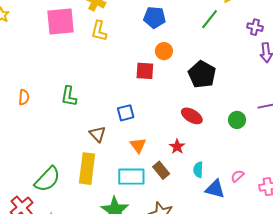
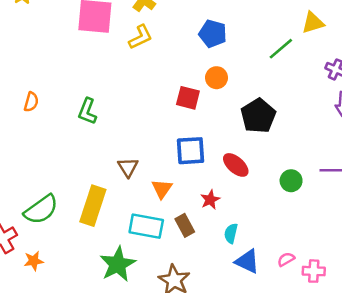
yellow L-shape: (99, 31) -> (140, 37), turned -140
blue square: (126, 113) -> (190, 151), moved, size x1.4
brown triangle: (98, 134) -> (128, 167), moved
pink semicircle: (237, 176) -> (286, 259), moved

